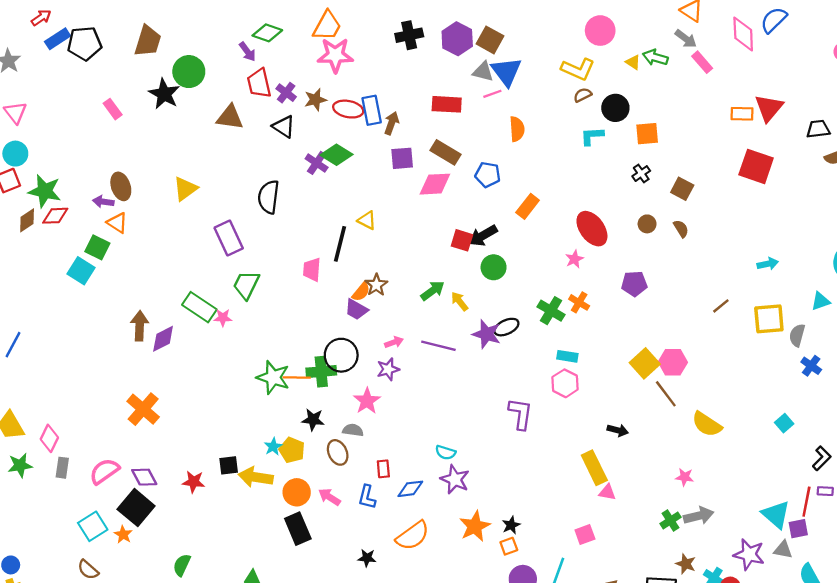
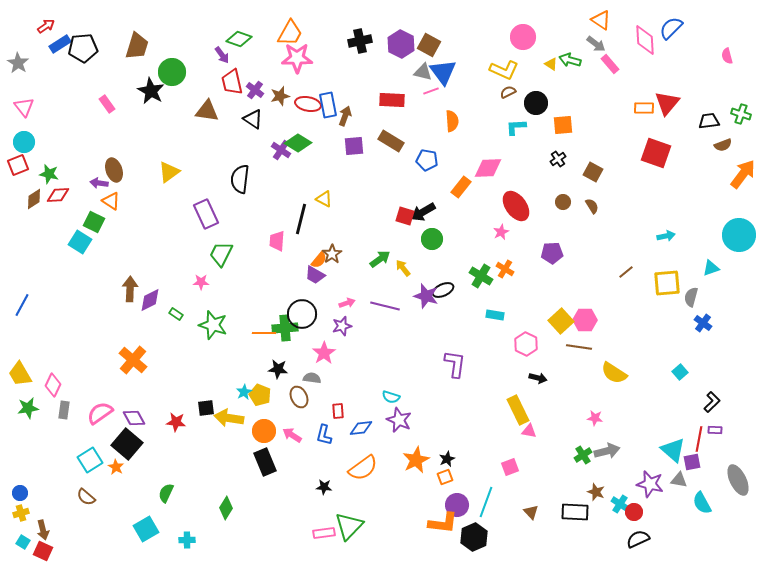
pink diamond: (435, 184) -> (488, 168), moved
green star: (45, 191) -> (49, 174), size x0.7
green rectangle: (199, 307) -> (176, 314), moved, size x0.5
green star: (273, 377) -> (213, 325), moved
pink hexagon: (565, 383) -> (526, 344), moved
brown line: (666, 394) -> (579, 347), turned -45

